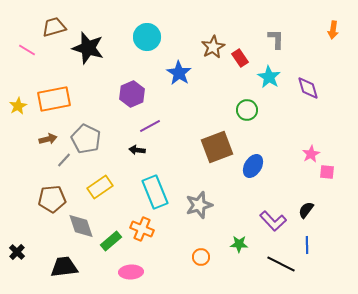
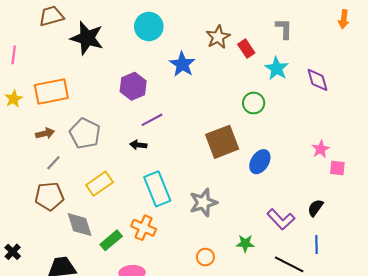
pink line: (27, 50) -> (14, 55), moved, turned 66
gray line: (64, 160) -> (53, 163), moved

